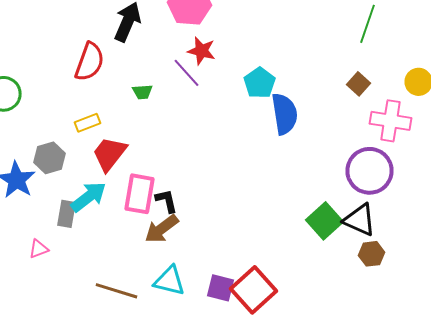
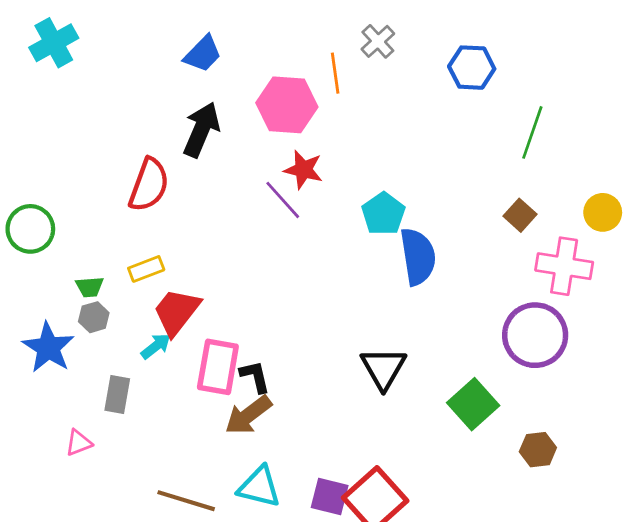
green trapezoid: (142, 92) -> (90, 287), moved
gray hexagon: (50, 158) -> (94, 317), size x0.7
cyan arrow: (88, 197) -> (156, 346), moved, size x0.6
black triangle: (360, 220) -> (383, 368), moved, turned 36

